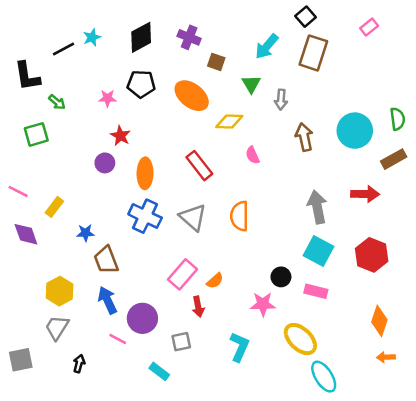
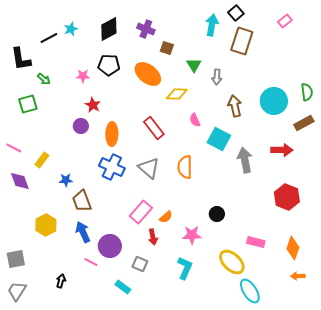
cyan arrow: (267, 46) -> (212, 25), moved, turned 150
cyan square: (319, 251) -> (219, 139), moved
pink rectangle: (316, 291) -> (256, 242), moved
pink star: (263, 304) -> (192, 235), moved
gray trapezoid: (57, 327) -> (17, 291), moved
gray square: (181, 342) -> (140, 264), turned 35
gray square: (21, 360) -> (16, 259), moved

